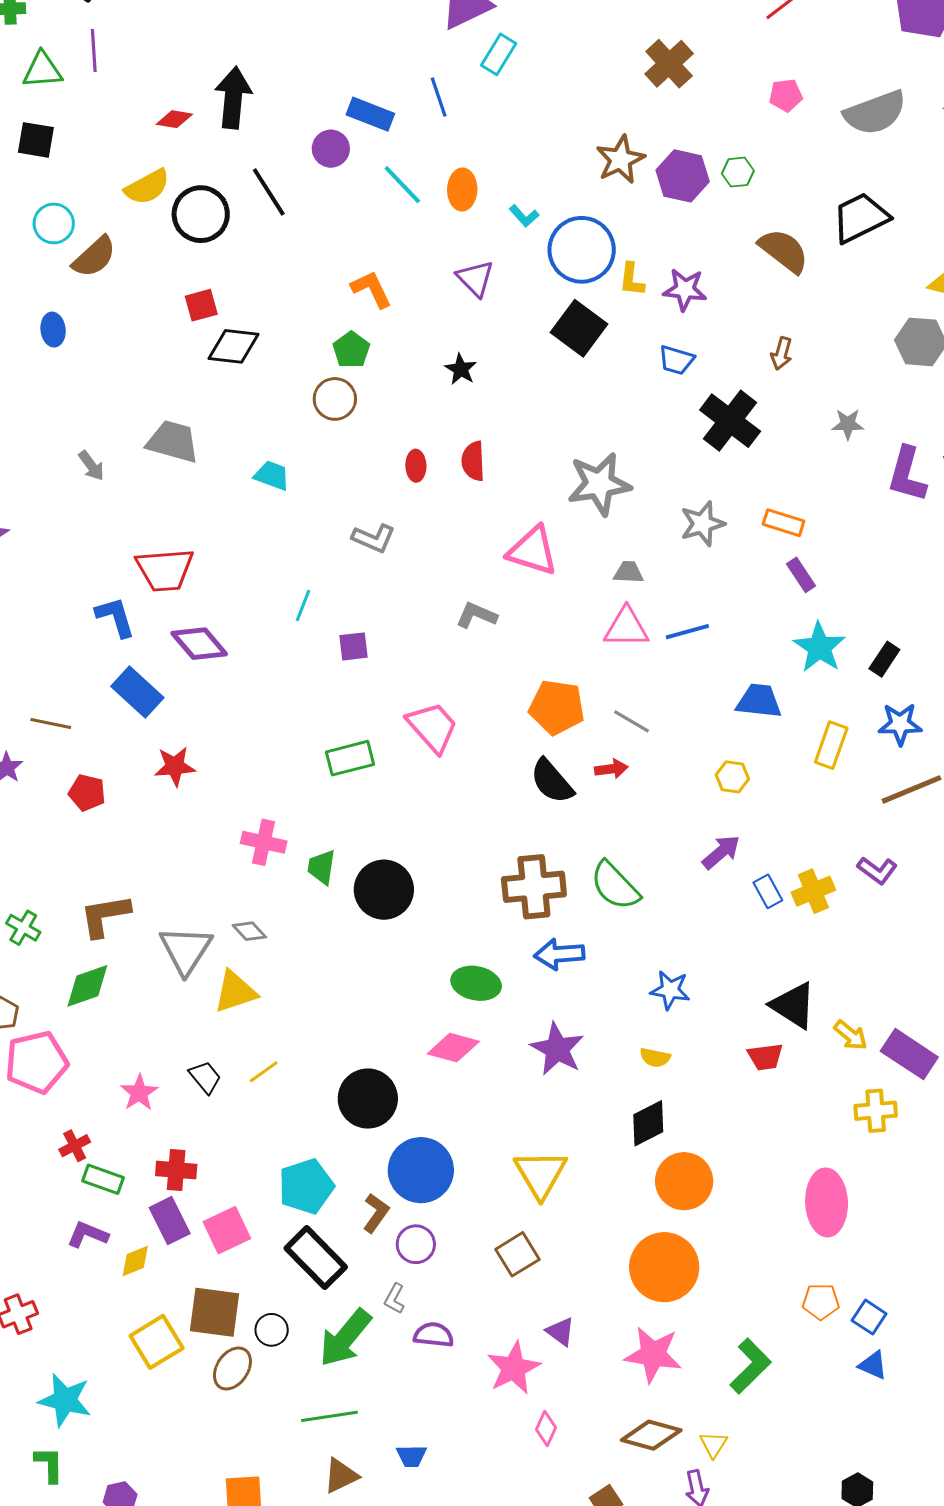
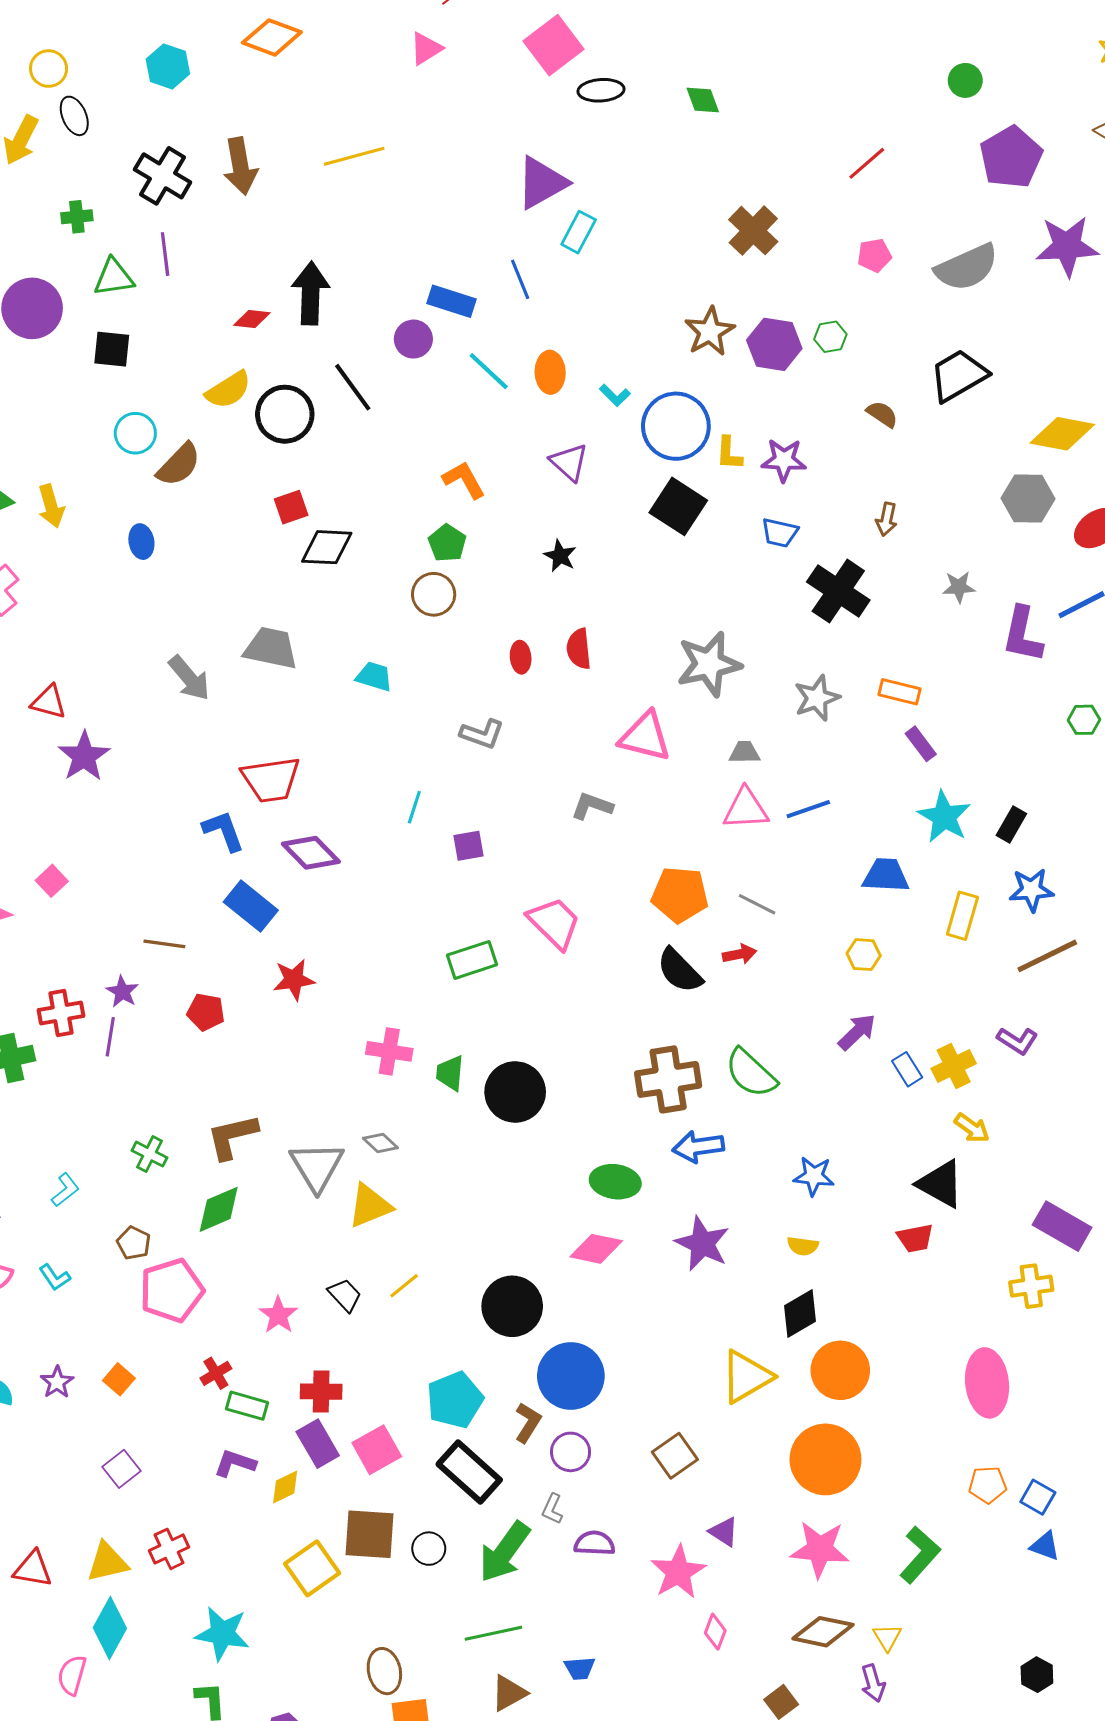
brown semicircle: (784, 251) -> (882, 414), size x0.6
gray arrow: (91, 466) -> (189, 678), size x1.5
yellow arrow: (850, 1035) -> (972, 1128), moved
yellow triangle: (541, 1174) -> (746, 1377), moved, turned 34
brown ellipse: (232, 1368) -> (384, 1671), moved, turned -42

